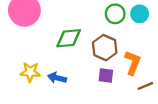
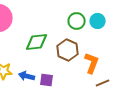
purple square: (106, 75) -> (47, 80), moved

